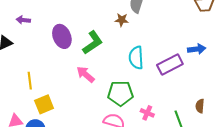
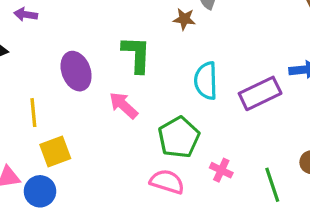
purple ellipse: (62, 36) -> (76, 71), moved
green L-shape: (93, 43) -> (136, 54), turned -55
green pentagon: (120, 93) -> (179, 137), turned -30

